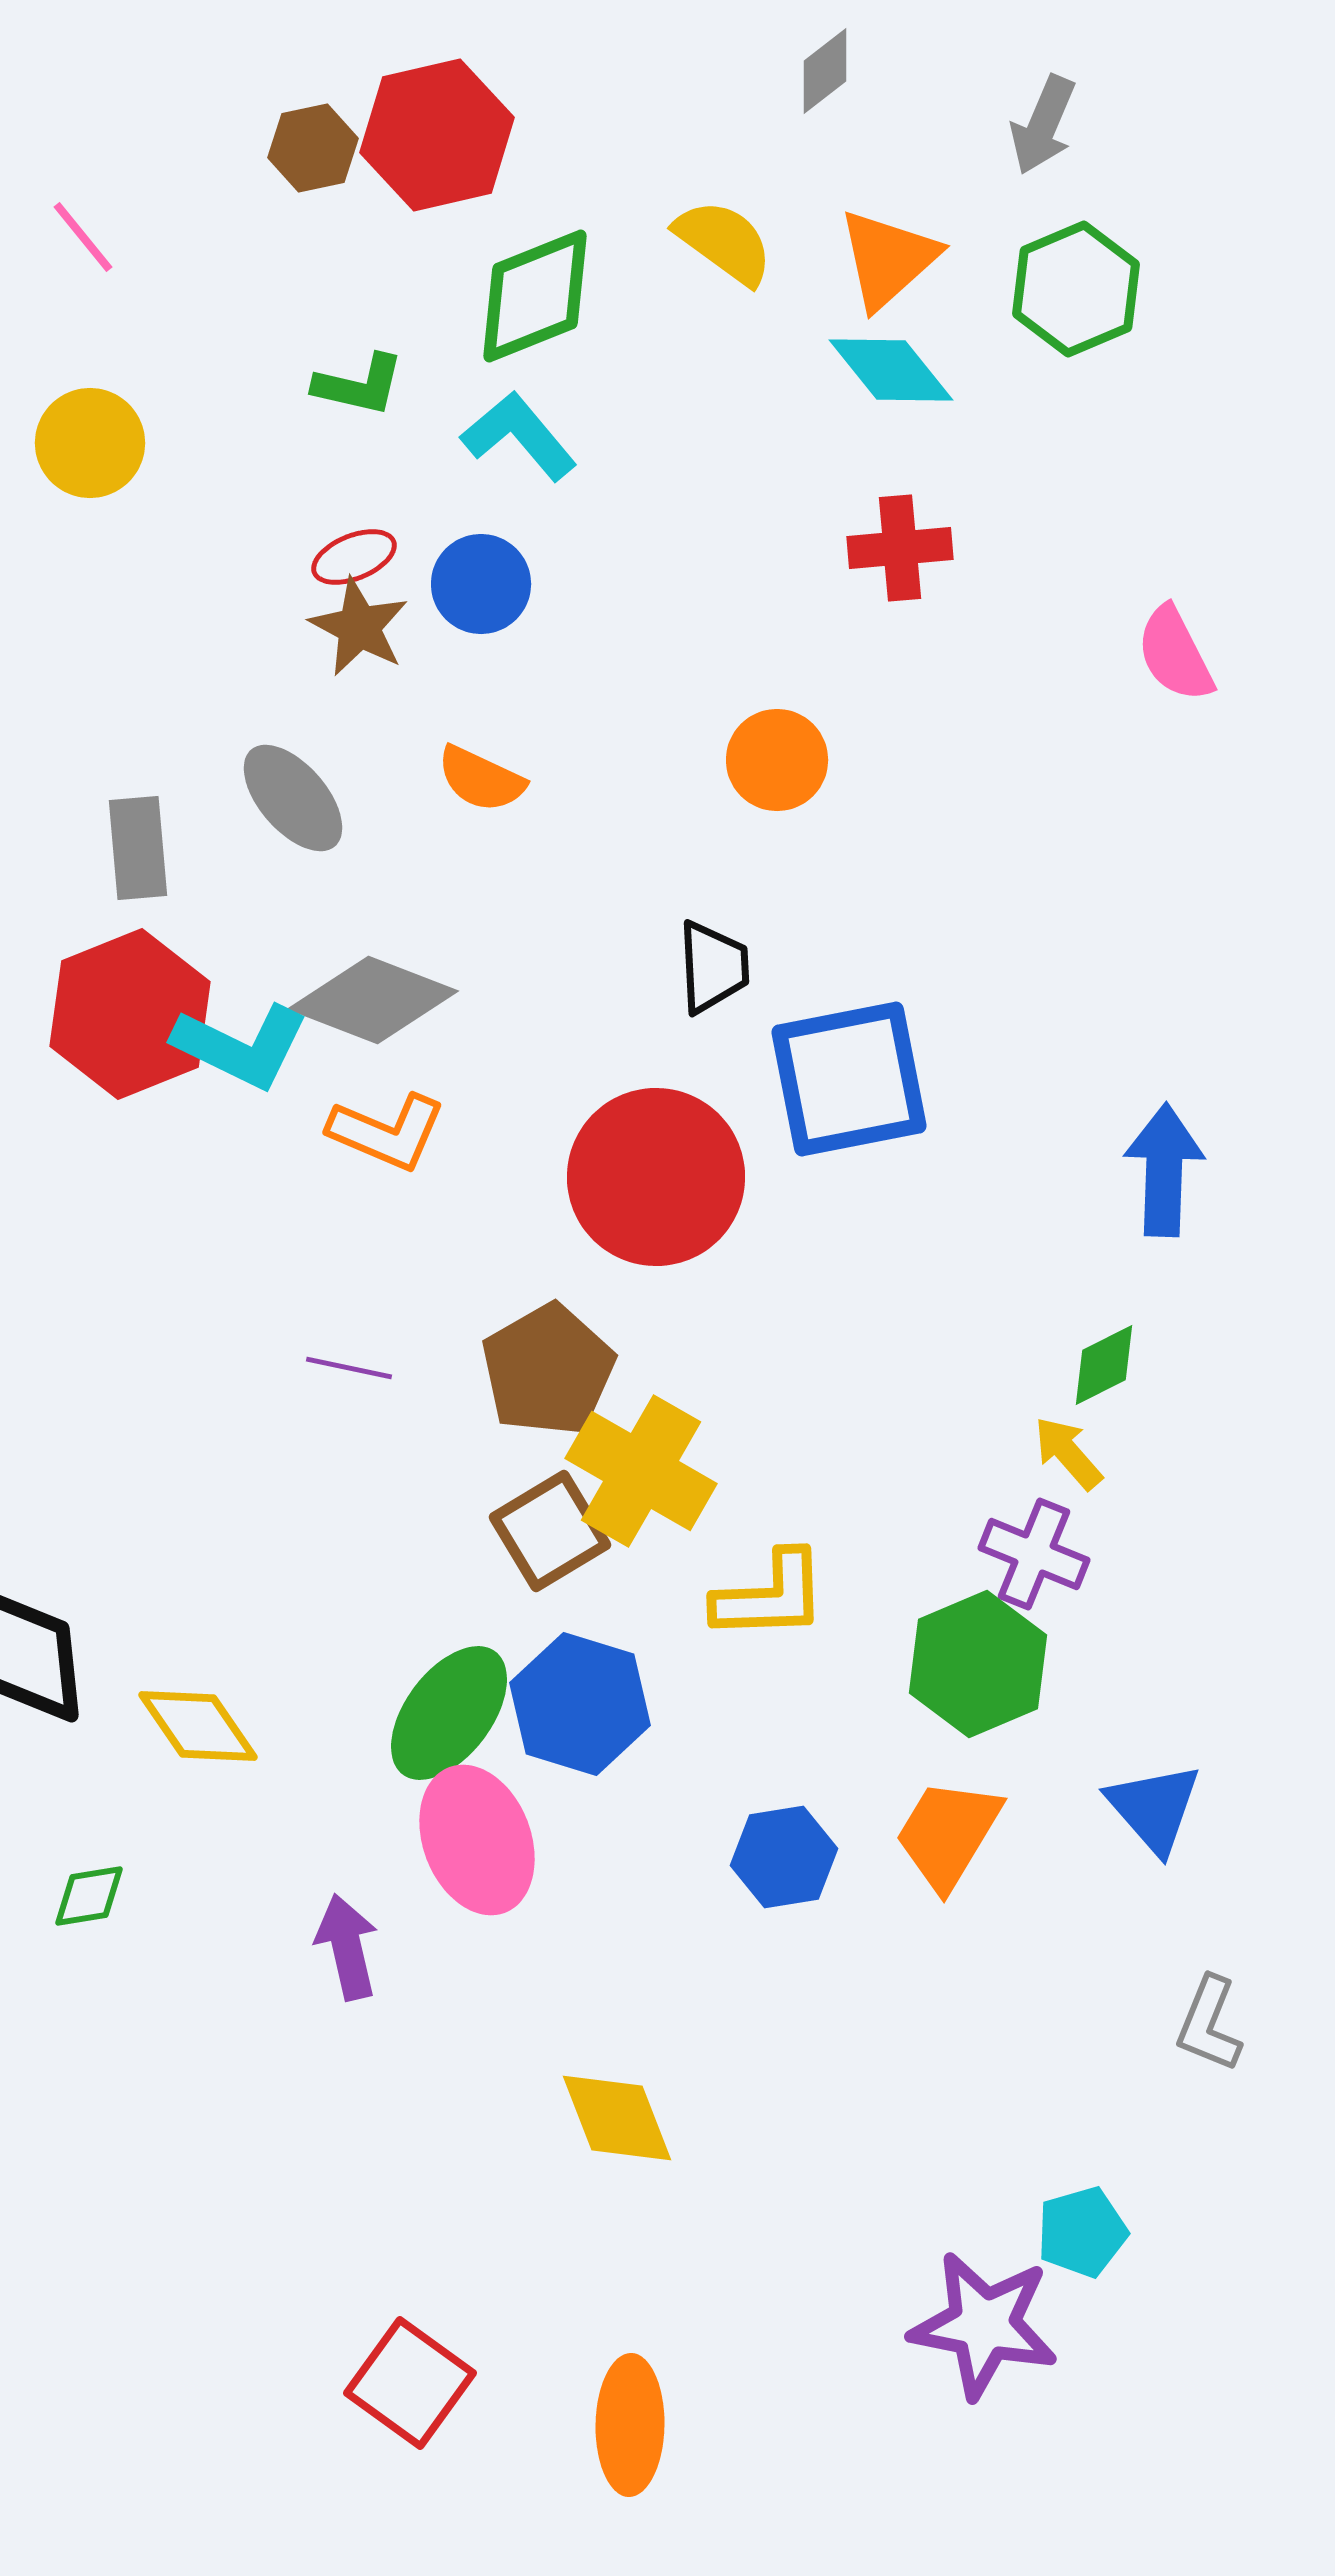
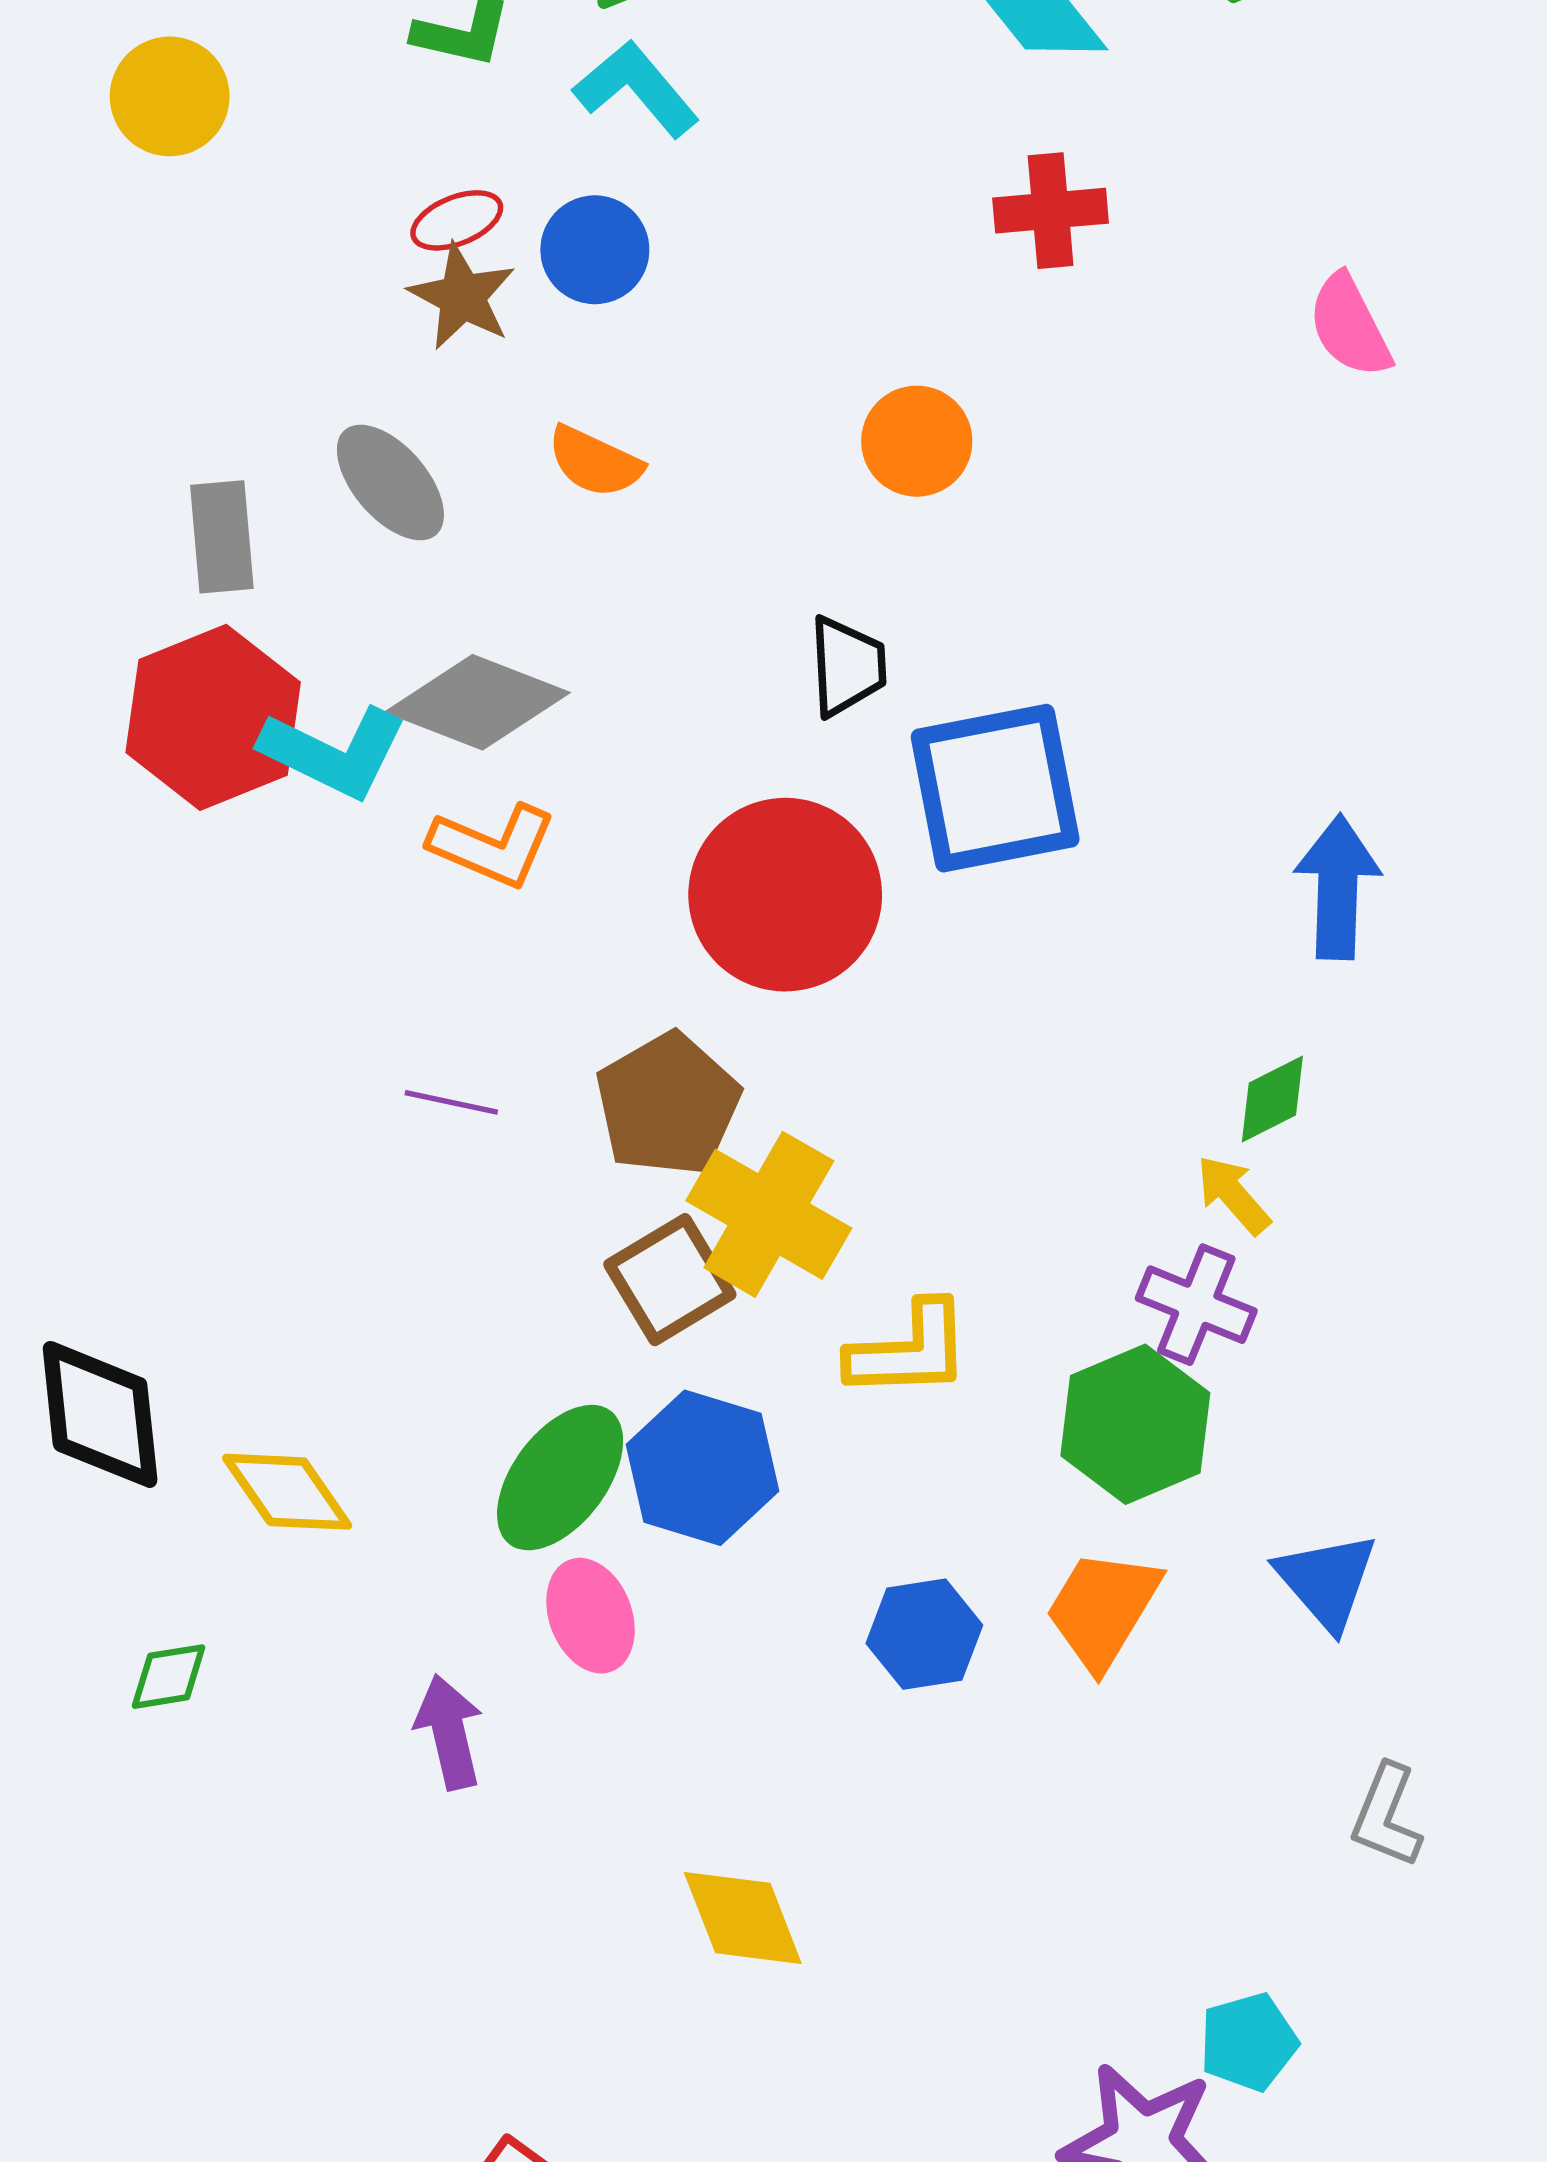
pink ellipse: (477, 1840) -> (591, 1616), size x0.7

